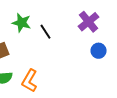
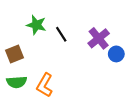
purple cross: (89, 22) -> (99, 38), moved

